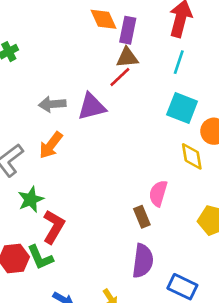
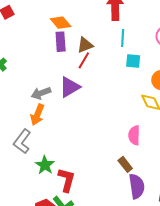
purple rectangle: (128, 30) -> (61, 42), moved
cyan square: (182, 108) -> (133, 61), moved, size x0.7
orange arrow: (51, 145) -> (37, 115), moved
brown rectangle: (142, 217) -> (125, 164), moved

